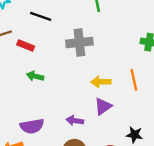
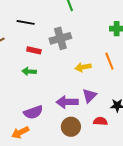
red rectangle: (26, 46) -> (34, 50), moved
purple triangle: (103, 106) -> (89, 96), moved
purple arrow: (75, 121) -> (67, 102), size x1.5

